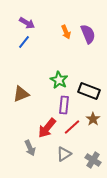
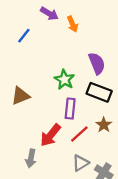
purple arrow: (27, 23) -> (49, 14), moved
purple semicircle: (88, 34) -> (97, 63), moved
gray arrow: (30, 148) -> (31, 158), turned 35
gray triangle: (64, 154) -> (81, 163), moved

